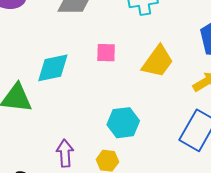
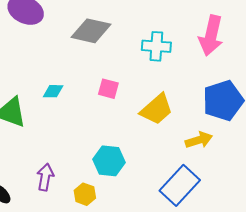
cyan diamond: (53, 68) -> (53, 91), size x0.6

